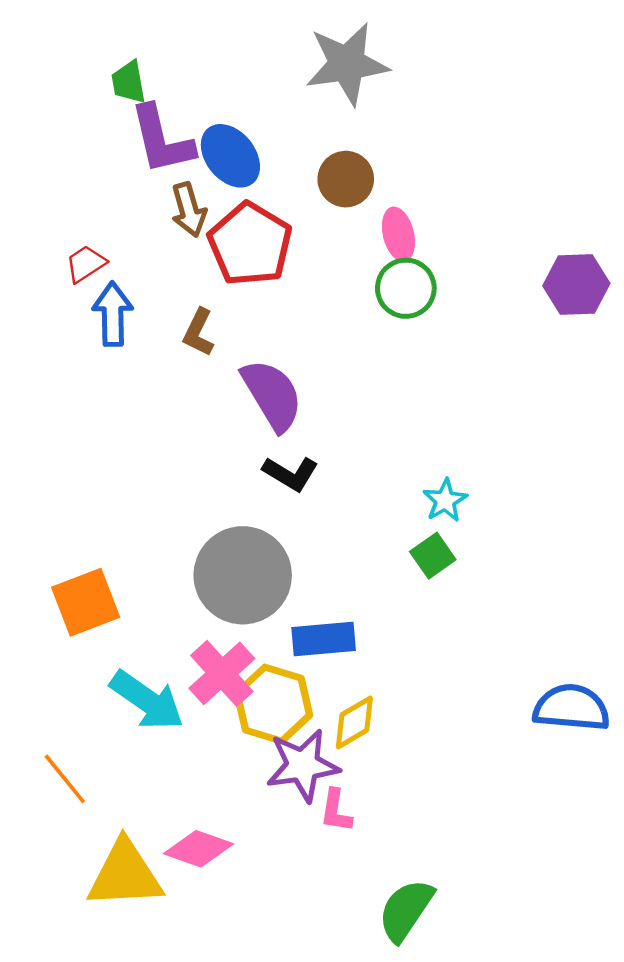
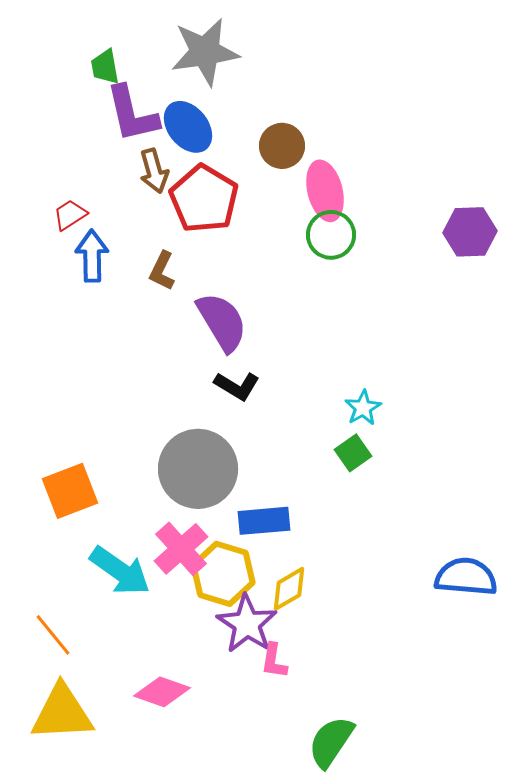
gray star: (347, 64) -> (205, 52), moved
pink ellipse: (398, 234) -> (325, 191), size x1.4
purple star: (303, 765) -> (247, 624), turned -30
yellow triangle: (125, 875) -> (62, 713), moved

